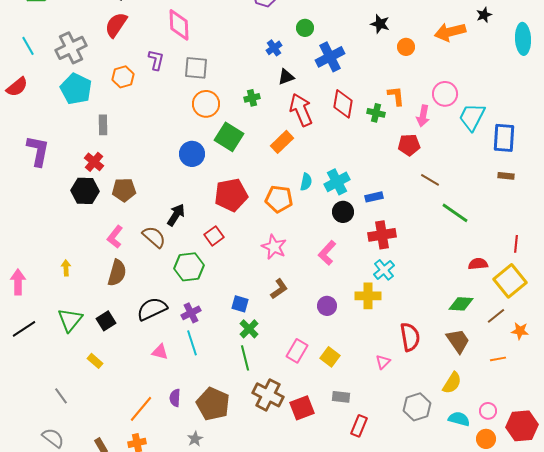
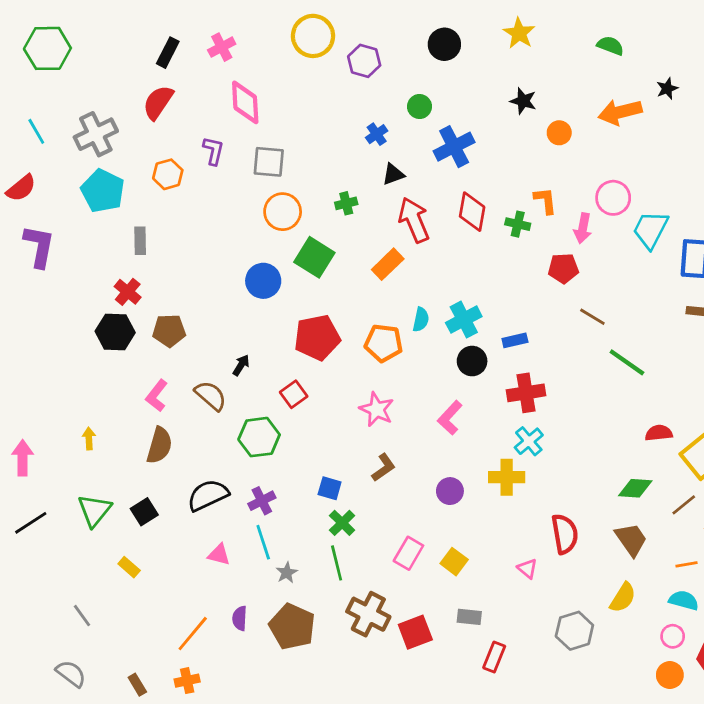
purple L-shape: (38, 151) -> (39, 246), moved
black arrow: (176, 215) -> (241, 365), size x0.7
pink triangle: (383, 362) -> (527, 568), turned -35
cyan semicircle: (459, 419) -> (684, 600), moved
gray star: (195, 439) -> (287, 573), moved

